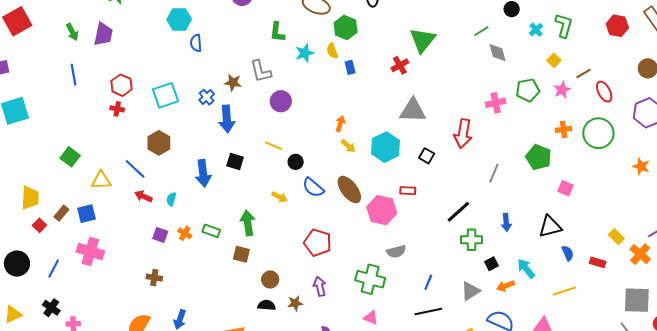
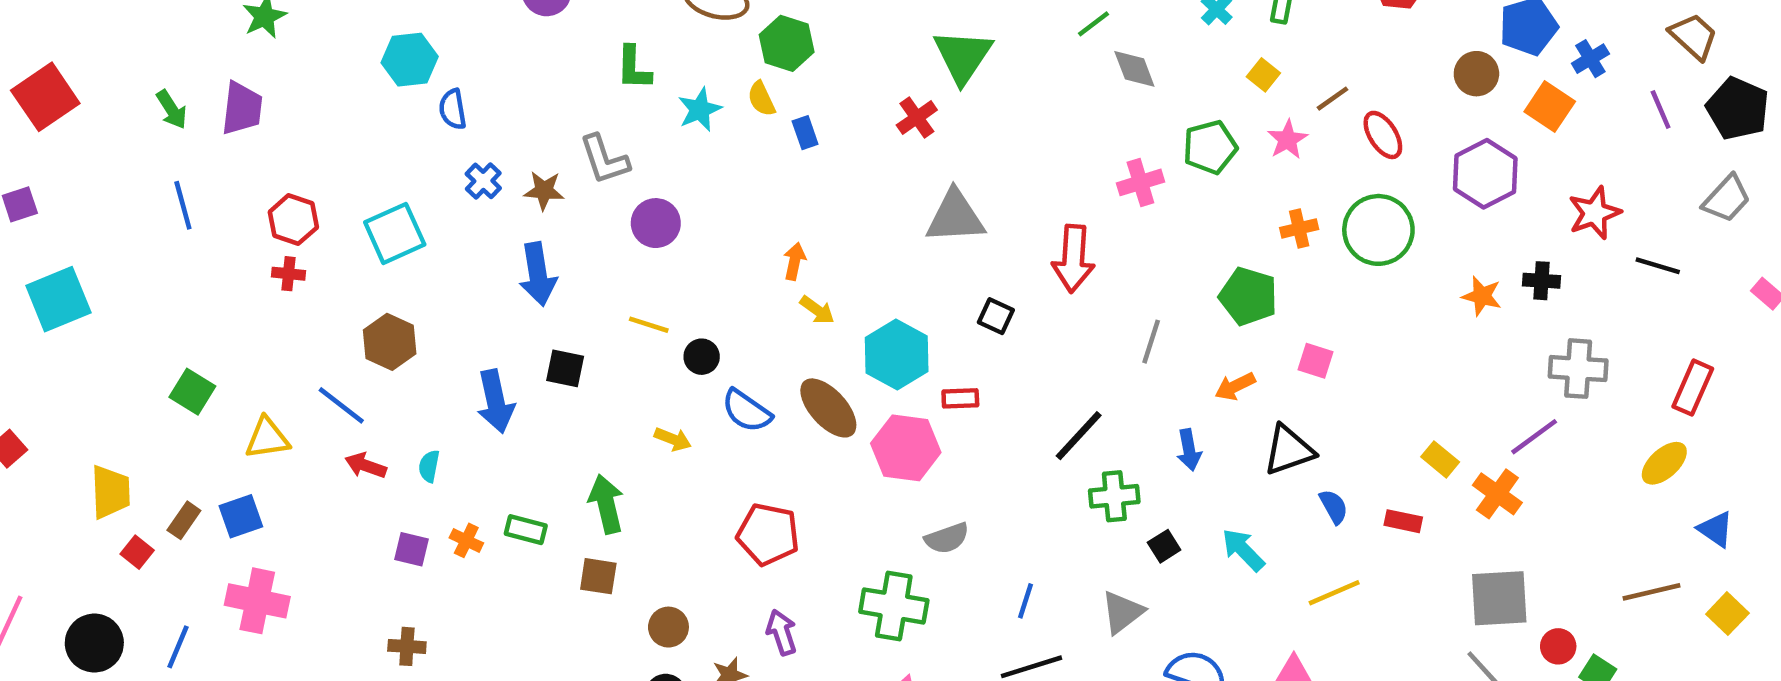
blue cross: (207, 97) -> (483, 181), moved
cyan hexagon: (385, 147) -> (897, 355), moved
orange arrow: (506, 286) -> (1235, 386), moved

